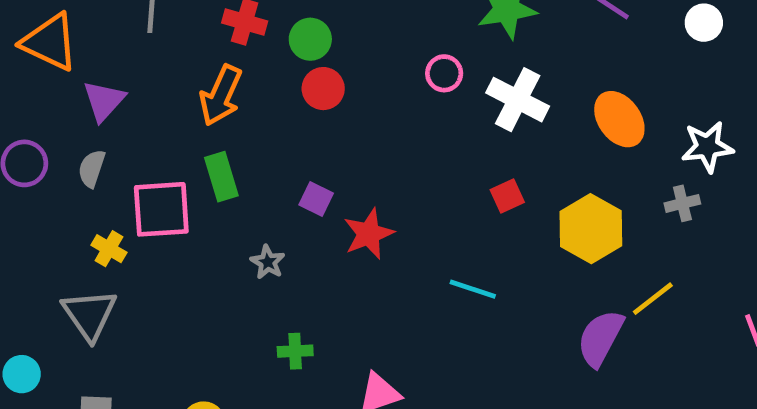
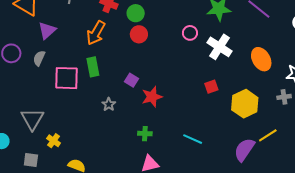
yellow cross: (109, 249) -> (54, 141), moved
cyan line: (473, 289) -> (193, 139), moved
green cross: (295, 351) -> (145, 134), moved

